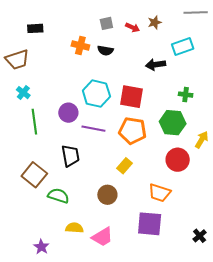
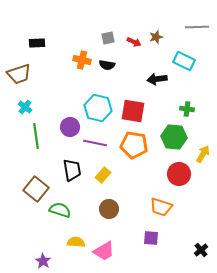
cyan rectangle: (183, 46) -> (184, 61), turned 45
yellow rectangle: (124, 166) -> (103, 175), moved
purple square: (150, 224) -> (151, 238), size x0.6

